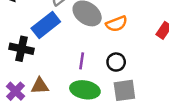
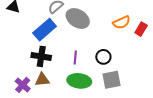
orange semicircle: (117, 24) -> (122, 22), moved
black cross: (21, 49) -> (41, 56), moved

